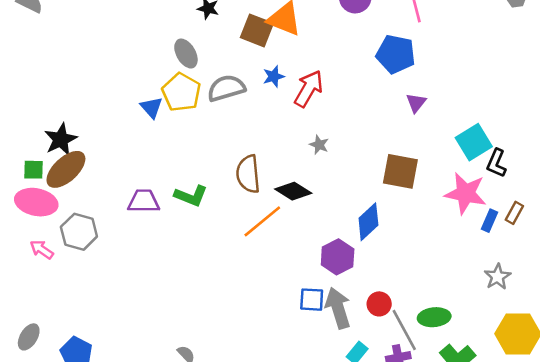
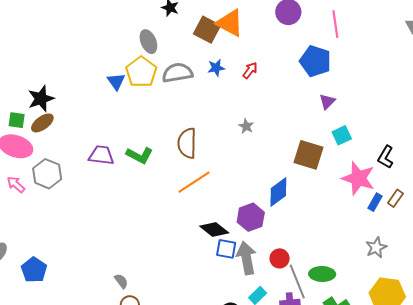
red arrow: (309, 89) -> (250, 70), moved, size x0.6
cyan square: (474, 142) -> (342, 135), moved, size x0.7
brown ellipse: (66, 169) -> (42, 123), size x0.7
black diamond: (293, 191) -> (214, 229), moved

